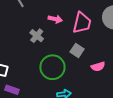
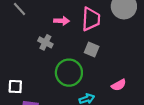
pink semicircle: (98, 67) -> (119, 85), moved

